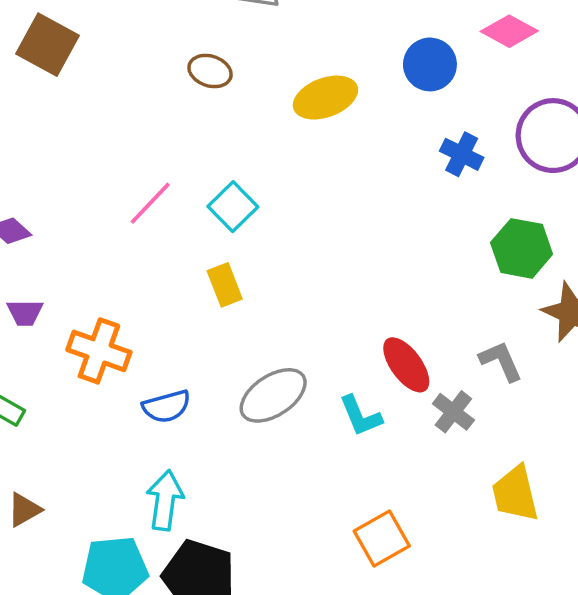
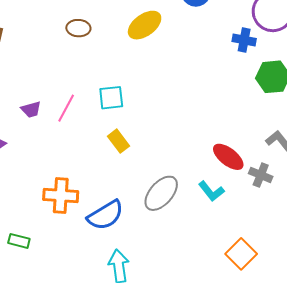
blue cross: (462, 154) -> (244, 40), moved
cyan square: (233, 207) -> (111, 98), turned -36
purple trapezoid: (25, 313) -> (31, 110), moved
blue semicircle: (167, 406) -> (105, 215), size x1.4

